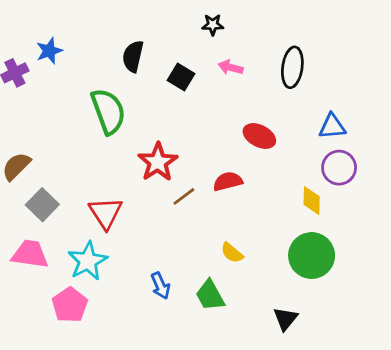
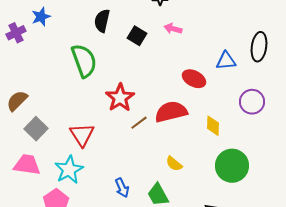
black ellipse: (292, 67) -> (259, 47), moved
blue triangle: (332, 126) -> (226, 61), moved
red semicircle: (228, 181) -> (171, 112), size x1.5
yellow diamond: (312, 201) -> (213, 126), moved

